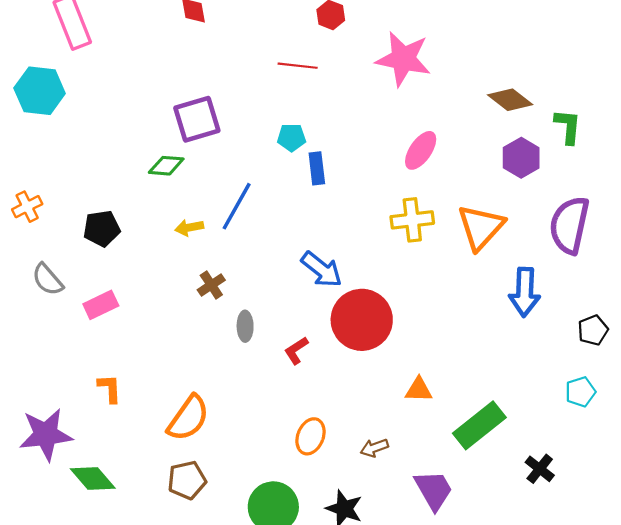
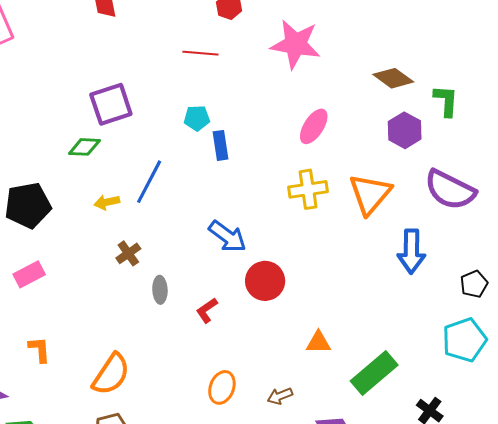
purple semicircle: (569, 225) -> (450, 190), turned -74
black pentagon: (102, 228) -> (28, 205), size x1.4
red circle: (362, 320) -> (265, 281), size x0.7
cyan pentagon: (580, 392) -> (464, 340), size x1.6

